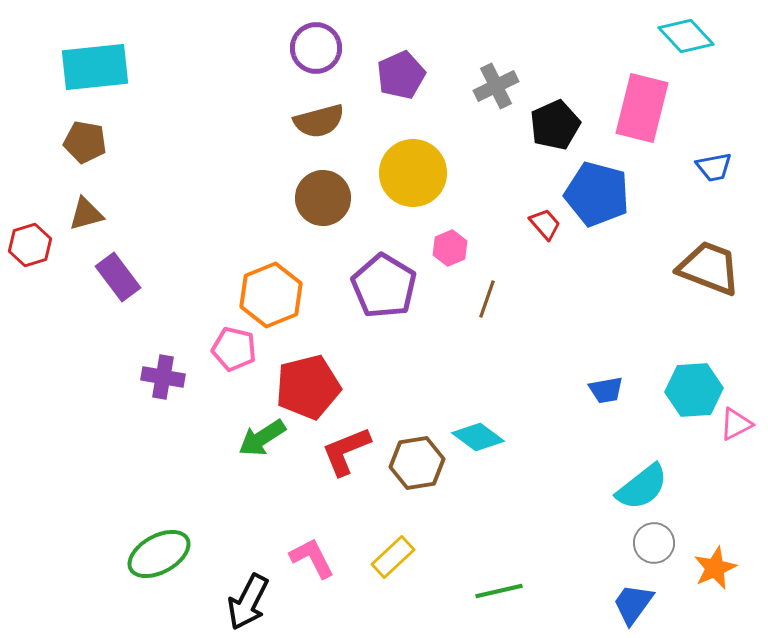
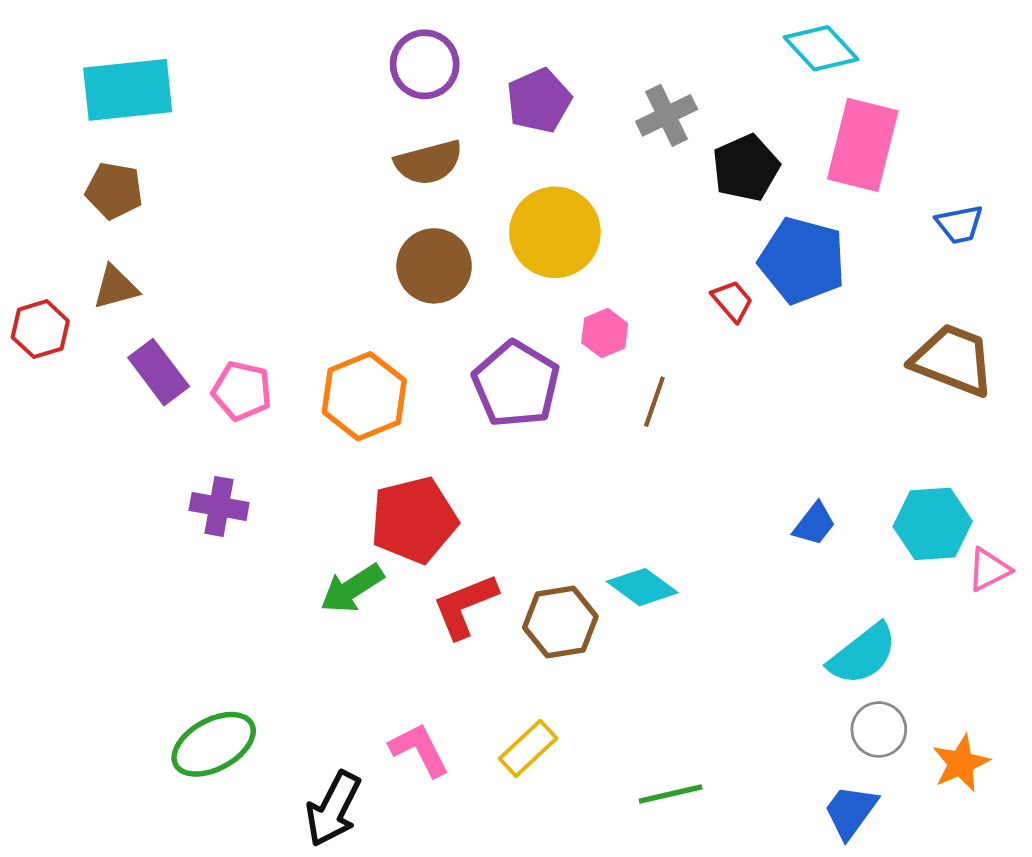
cyan diamond: (686, 36) -> (821, 48), moved
pink pentagon: (234, 349) -> (242, 391), moved
blue trapezoid: (606, 390) -> (814, 524), turned -42

